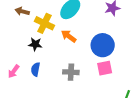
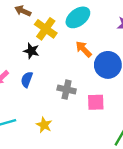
orange arrow: (69, 36) -> (84, 49), moved
pink square: (105, 68) -> (96, 102), moved

